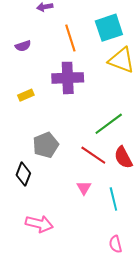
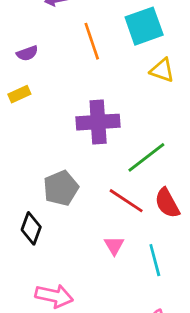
yellow triangle: (121, 60) -> (162, 70), size x0.7
purple cross: (68, 78) -> (98, 122), moved
yellow rectangle: (26, 95) -> (19, 94), moved

